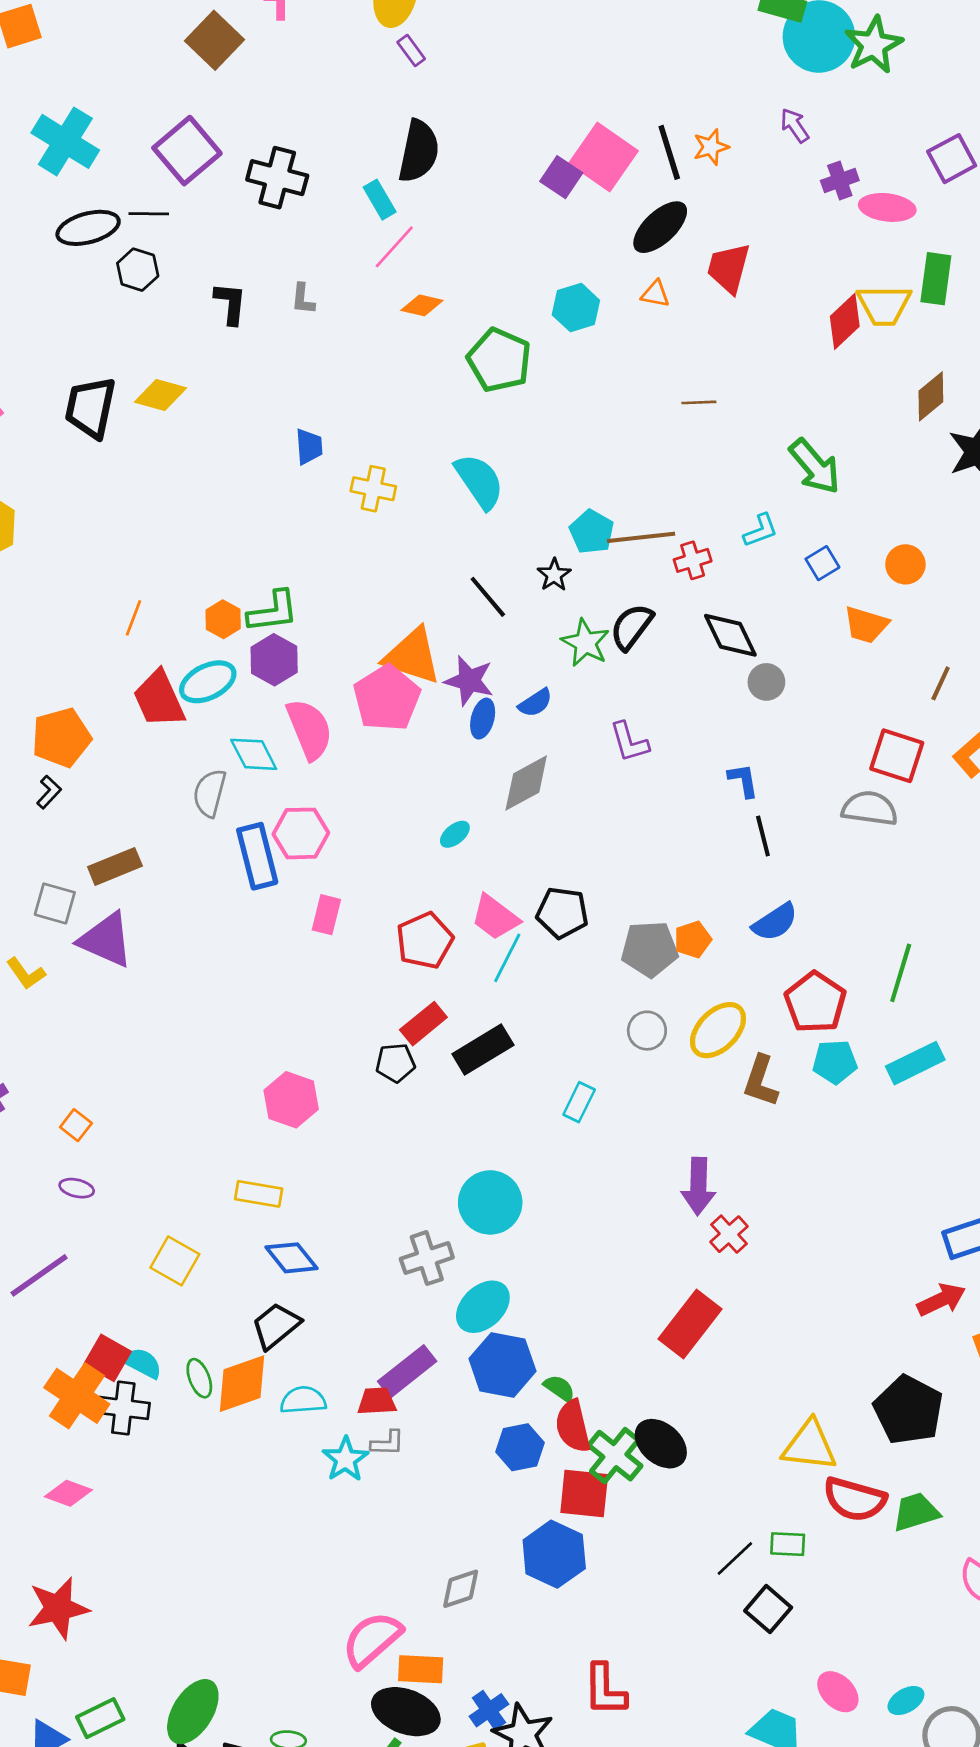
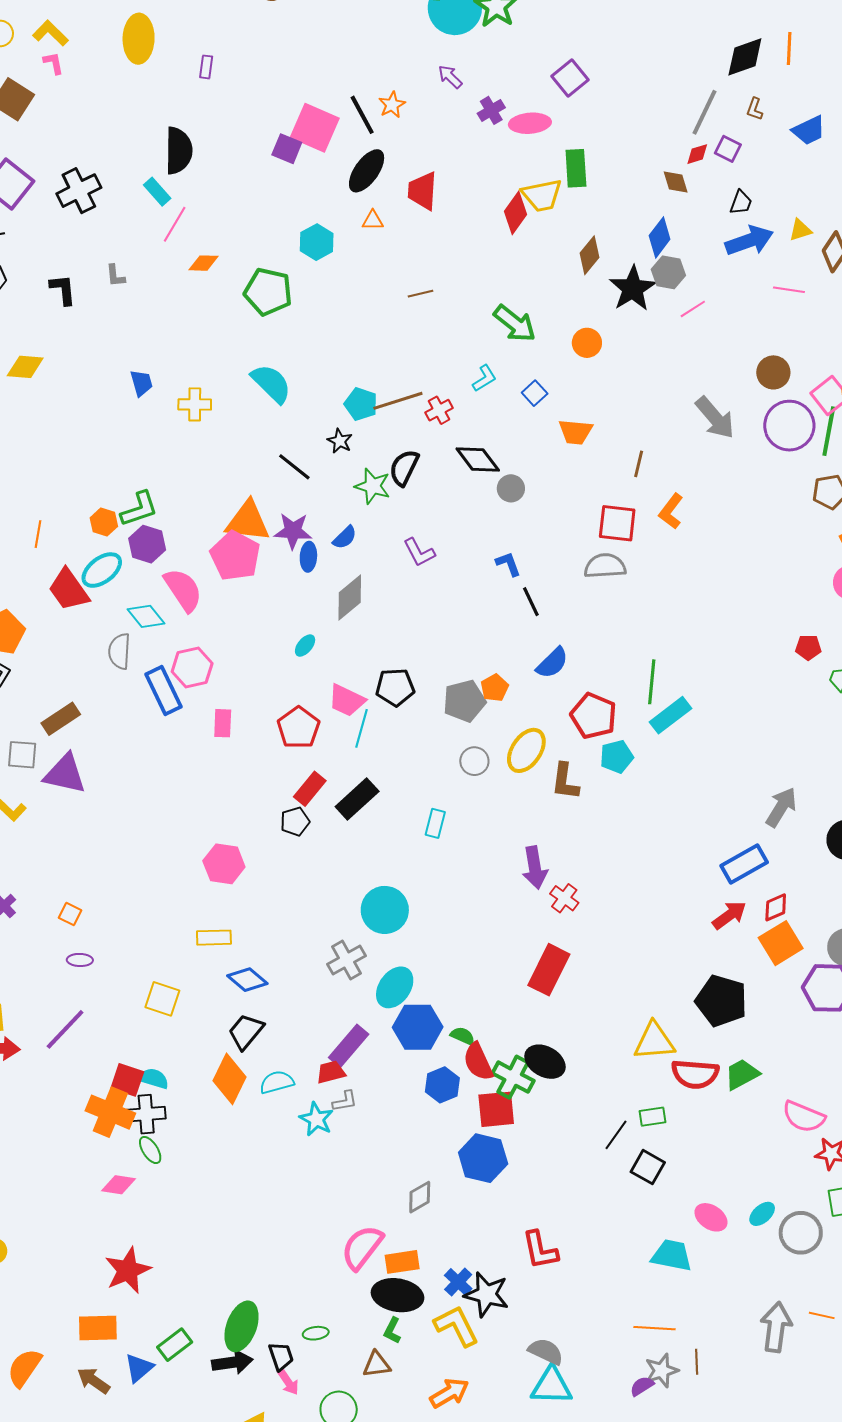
purple rectangle: (411, 50) -> (206, 67), moved, turned 55
black cross: (277, 178) -> (79, 191), turned -30
orange circle: (905, 564) -> (587, 343), moved
cyan rectangle: (915, 1063) -> (671, 715), moved
green ellipse: (199, 1378) -> (150, 1150), moved
orange diamond: (242, 1384) -> (230, 1079), turned -33

